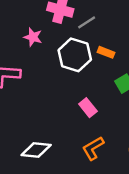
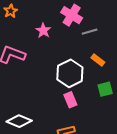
white hexagon: (75, 55) -> (70, 73), moved

